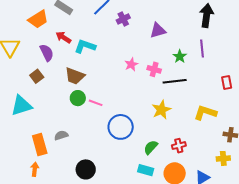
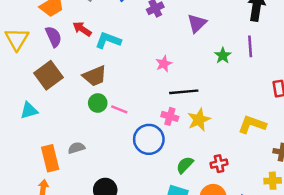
purple triangle: (158, 30) -> (197, 23), turned -30
purple semicircle: (47, 53) -> (54, 37), moved
pink cross: (154, 69) -> (170, 116), moved
brown square: (37, 76) -> (48, 75), size x1.6
brown trapezoid: (75, 76) -> (95, 76), turned -45
black line: (175, 81) -> (184, 92), moved
cyan triangle: (21, 106) -> (29, 110), size x0.7

